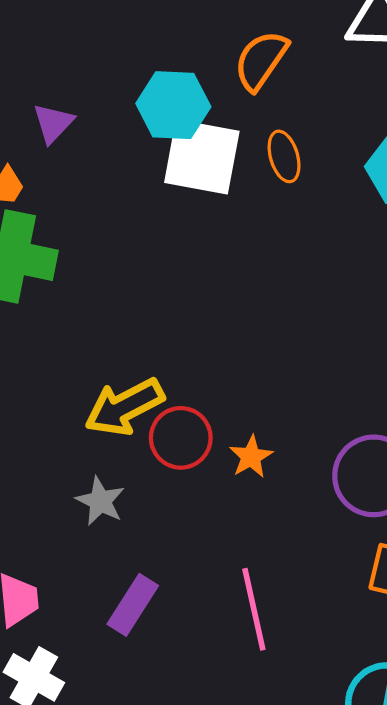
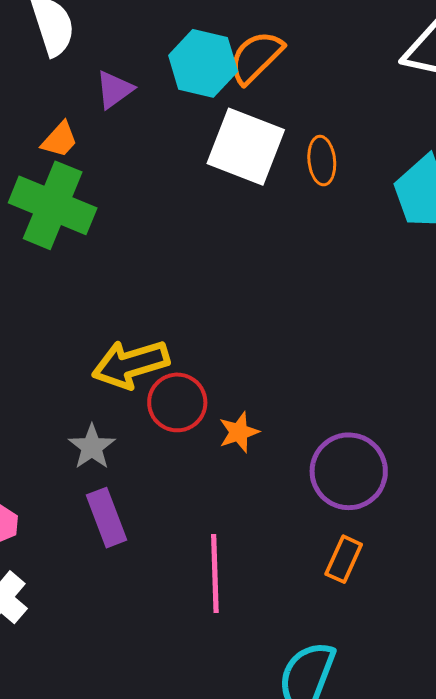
orange semicircle: (261, 60) -> (256, 57), moved
cyan hexagon: (173, 105) -> (203, 63), moved
purple rectangle: (133, 605) -> (107, 518), moved, turned -64

